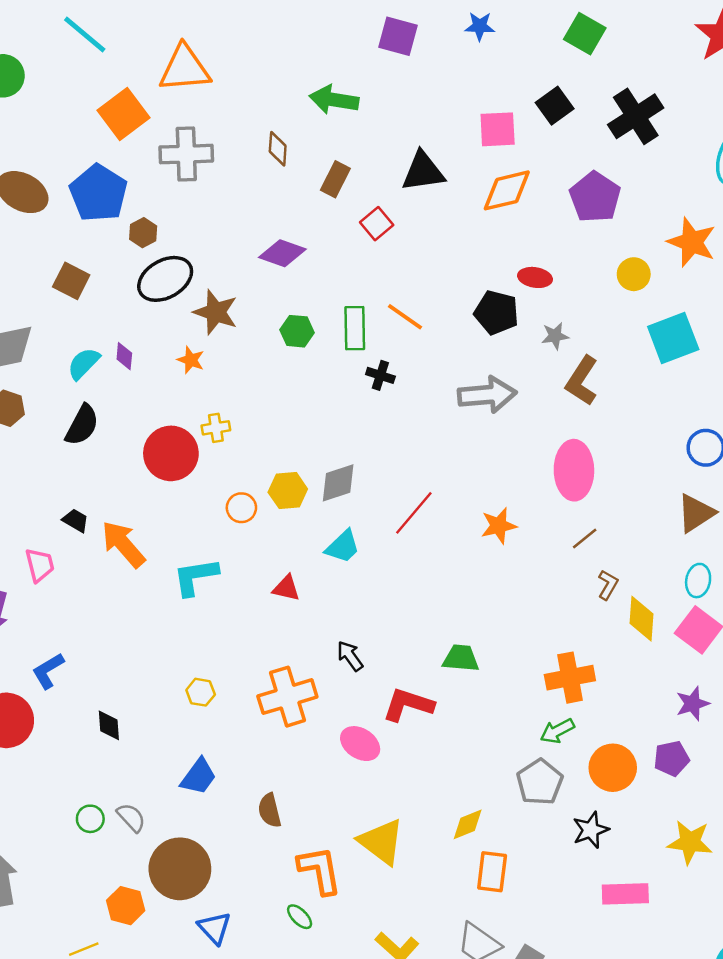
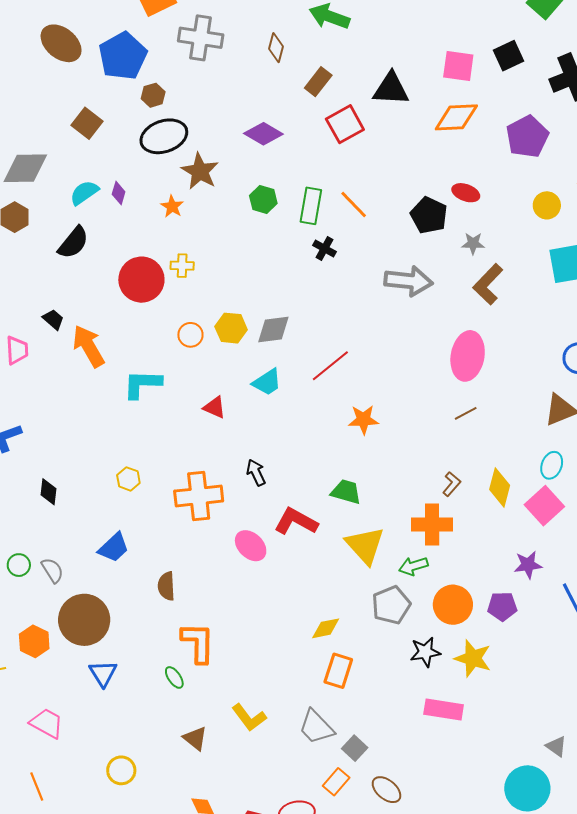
red square: (377, 224) -> (345, 124), size x1.4
orange star: (499, 526) -> (363, 420), moved
brown L-shape: (608, 585) -> (452, 484), moved
yellow triangle: (381, 842) -> (365, 545), moved
yellow star: (690, 842) -> (473, 658), moved

